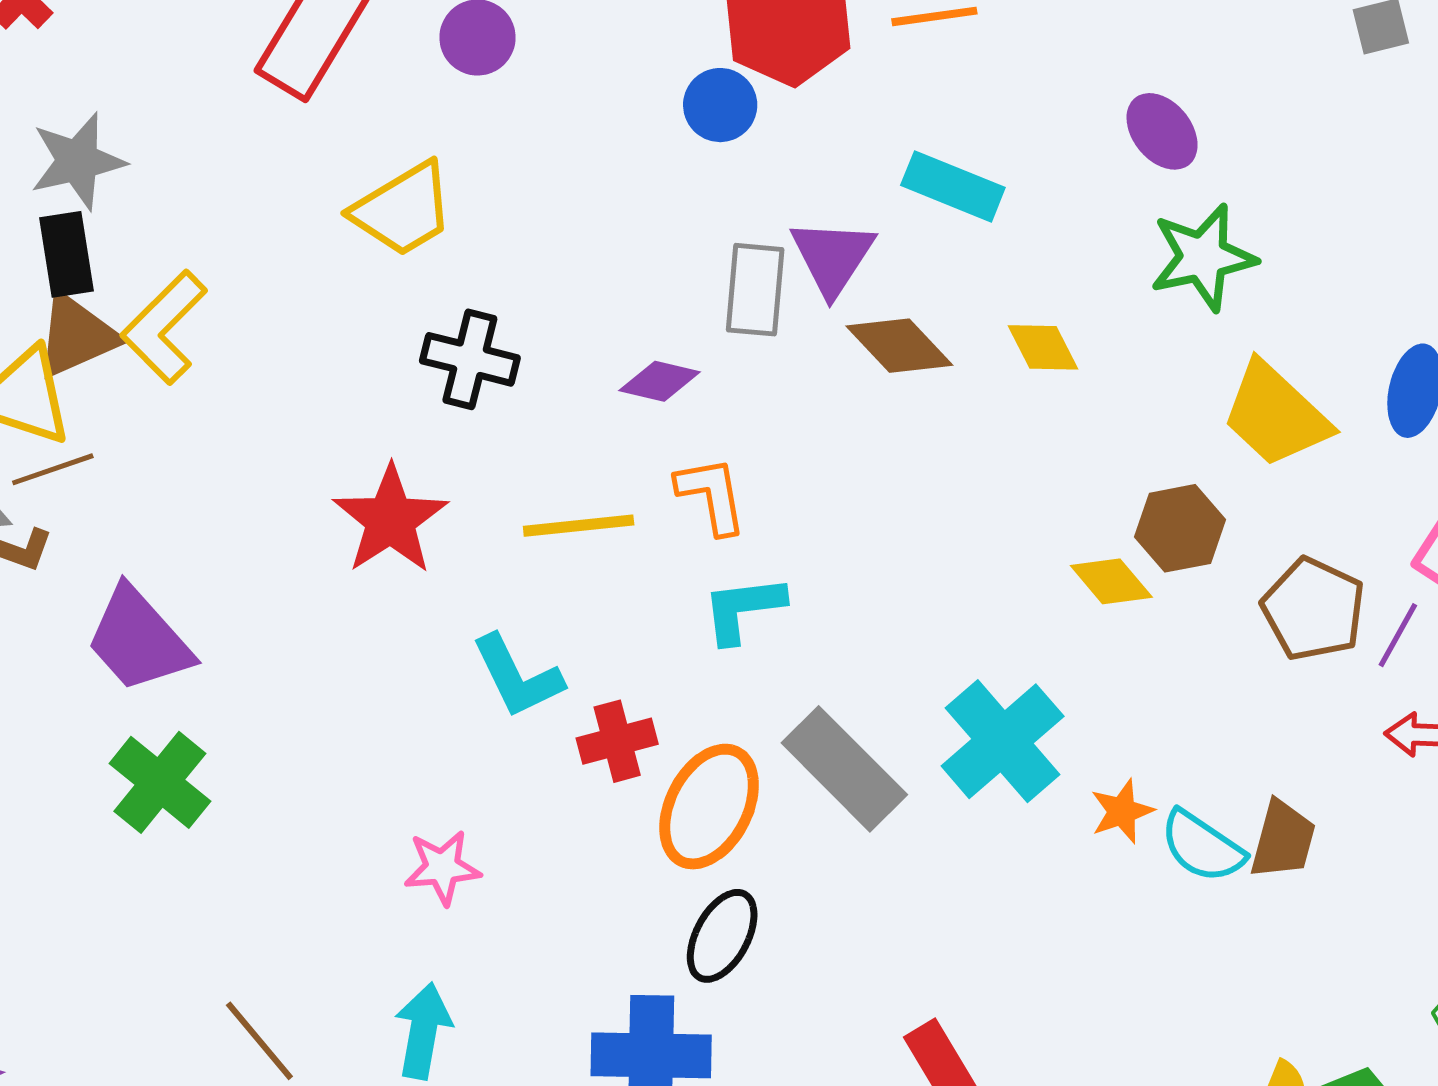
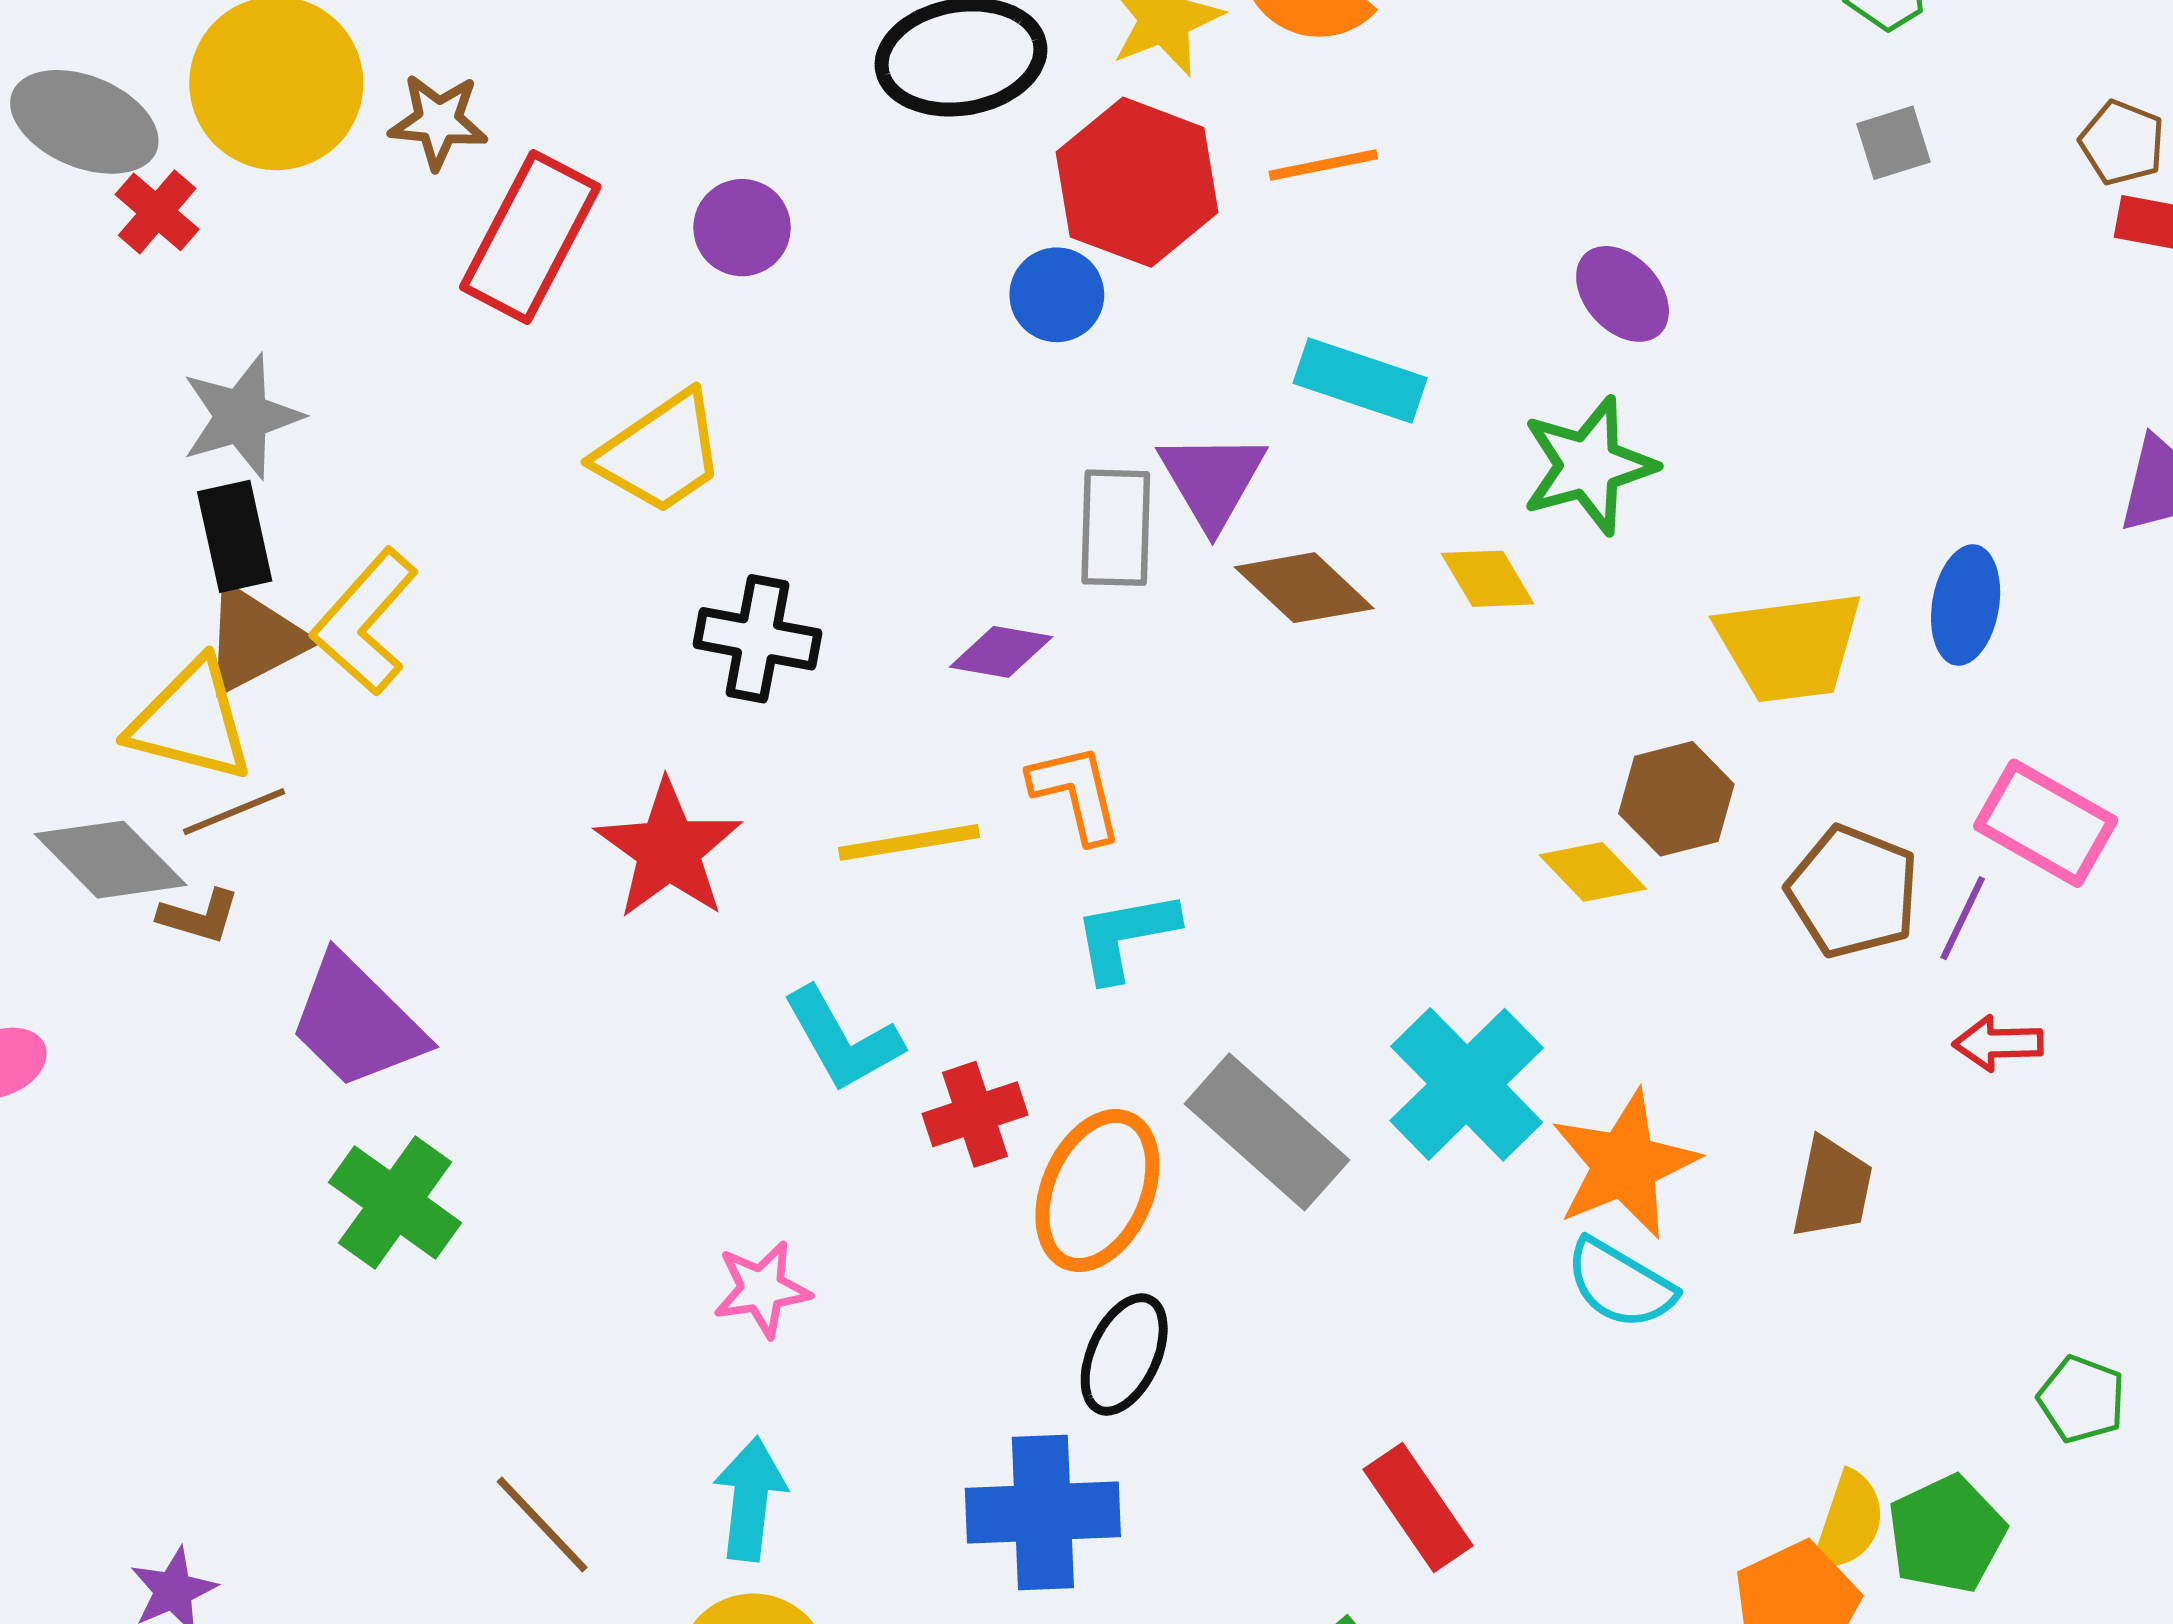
green star: (1203, 257) -> (1588, 466), moved
yellow trapezoid: (1276, 415) -> (1790, 646), turned -47
orange star: (1122, 811) -> (1624, 1164), size x1.8
cyan semicircle: (1202, 847) -> (1620, 1284), moved

